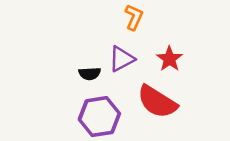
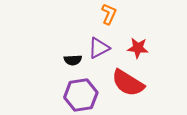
red star: (169, 59) -> (138, 48), turned -30

